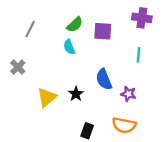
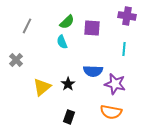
blue semicircle: (104, 79) -> (93, 71), turned -66
purple star: (128, 94) -> (115, 84), size x1.5
black rectangle: (87, 131) -> (69, 117), moved

